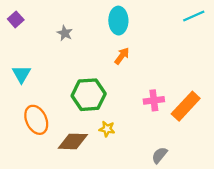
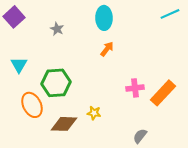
purple square: (16, 19) -> (14, 17), size x1.5
green hexagon: (89, 95) -> (56, 83), moved

